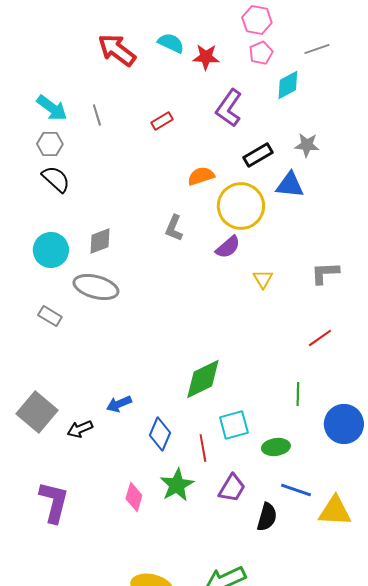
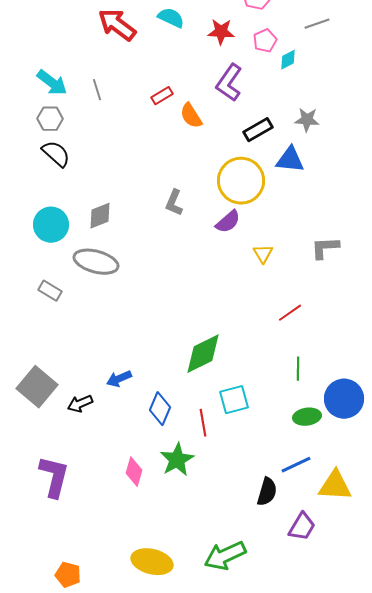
pink pentagon: (261, 53) -> (265, 41), moved
red star: (206, 57) -> (221, 32), moved
cyan diamond: (288, 85) -> (288, 60), size x0.7
orange semicircle: (201, 176) -> (191, 116), moved, turned -104
red line: (320, 338) -> (290, 313), moved
green ellipse: (276, 447) -> (307, 417), moved
purple trapezoid: (232, 488) -> (302, 527), moved
blue line: (296, 490) -> (296, 465), turned -44

